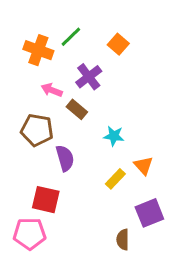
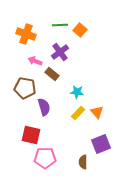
green line: (71, 37) -> (60, 25), moved, turned 42
yellow rectangle: (115, 179) -> (78, 113), moved
pink pentagon: (29, 234) -> (45, 158), moved

